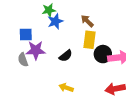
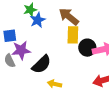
brown arrow: (87, 21) -> (69, 17), size x1.5
black semicircle: (66, 56) -> (41, 64), moved, size x1.5

